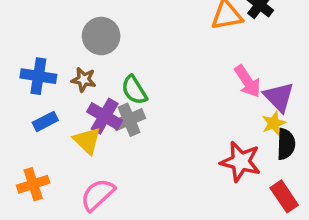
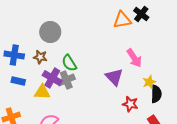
purple triangle: (279, 97) -> (114, 77), moved
blue rectangle: (45, 121) -> (18, 81), turned 40
yellow triangle: (87, 141) -> (42, 92), turned -42
red star: (241, 162) -> (130, 104), size x0.7

